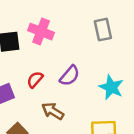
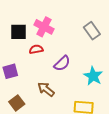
gray rectangle: (103, 30) -> (92, 31), turned -30
red semicircle: (35, 79) -> (36, 49), moved, turned 32

